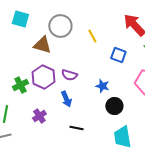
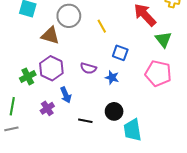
blue square: (118, 55) -> (120, 53), moved
purple semicircle: (69, 75) -> (88, 68), moved
blue arrow: (66, 99) -> (66, 95), moved
black circle: (114, 106) -> (114, 111), moved

